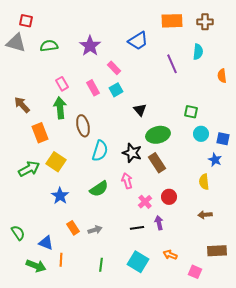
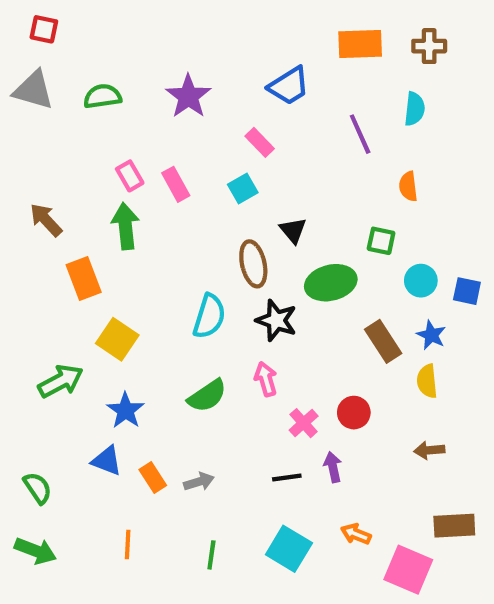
red square: (26, 21) -> (44, 29), moved
pink rectangle: (114, 68) -> (260, 142), moved
orange semicircle: (222, 76) -> (408, 186), moved
pink rectangle: (93, 88) -> (176, 184), moved
green square: (191, 112) -> (381, 241), moved
brown ellipse: (83, 126) -> (253, 264), moved
blue star: (215, 160) -> (431, 335), moved
brown rectangle: (157, 163) -> (383, 341), moved
green arrow: (29, 169) -> (61, 381), moved
blue triangle: (46, 243) -> (107, 461), moved
green arrow: (36, 266) -> (35, 551), moved
pink square: (195, 272) -> (408, 570), size x1.6

